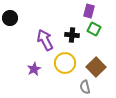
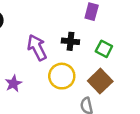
green square: (94, 29) -> (104, 49), moved
purple star: (34, 69) -> (13, 84), moved

